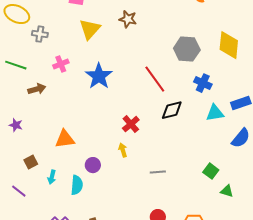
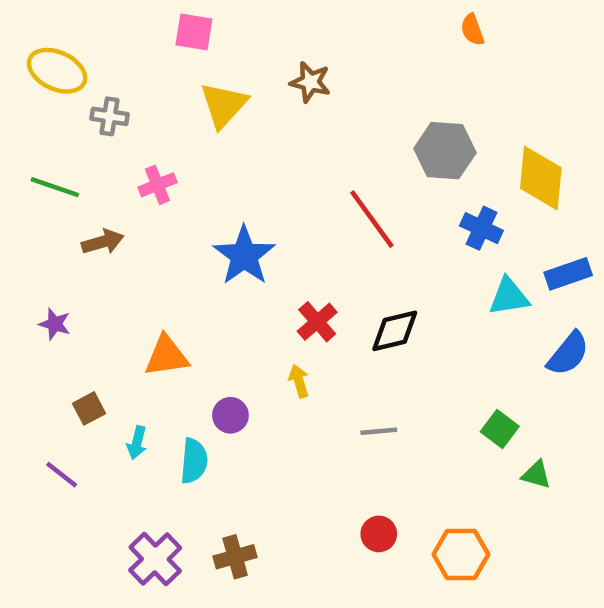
yellow diamond: (229, 45) -> (541, 178), moved
blue star: (99, 76) -> (244, 256), moved
black diamond: (172, 110) -> (395, 331), moved

